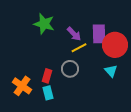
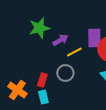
green star: (44, 24) -> (39, 28), turned -30
purple arrow: (74, 34) -> (60, 40), moved, turned -77

